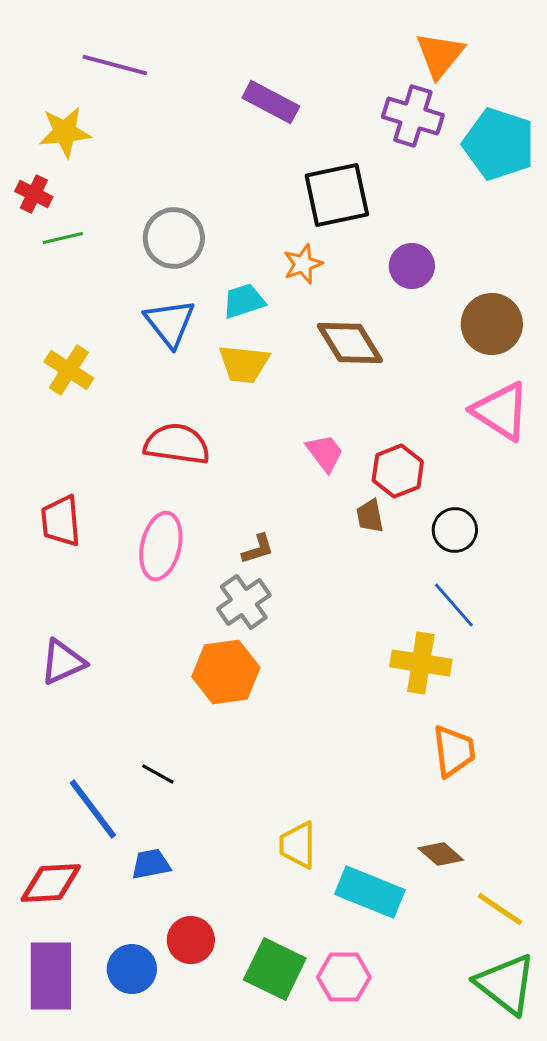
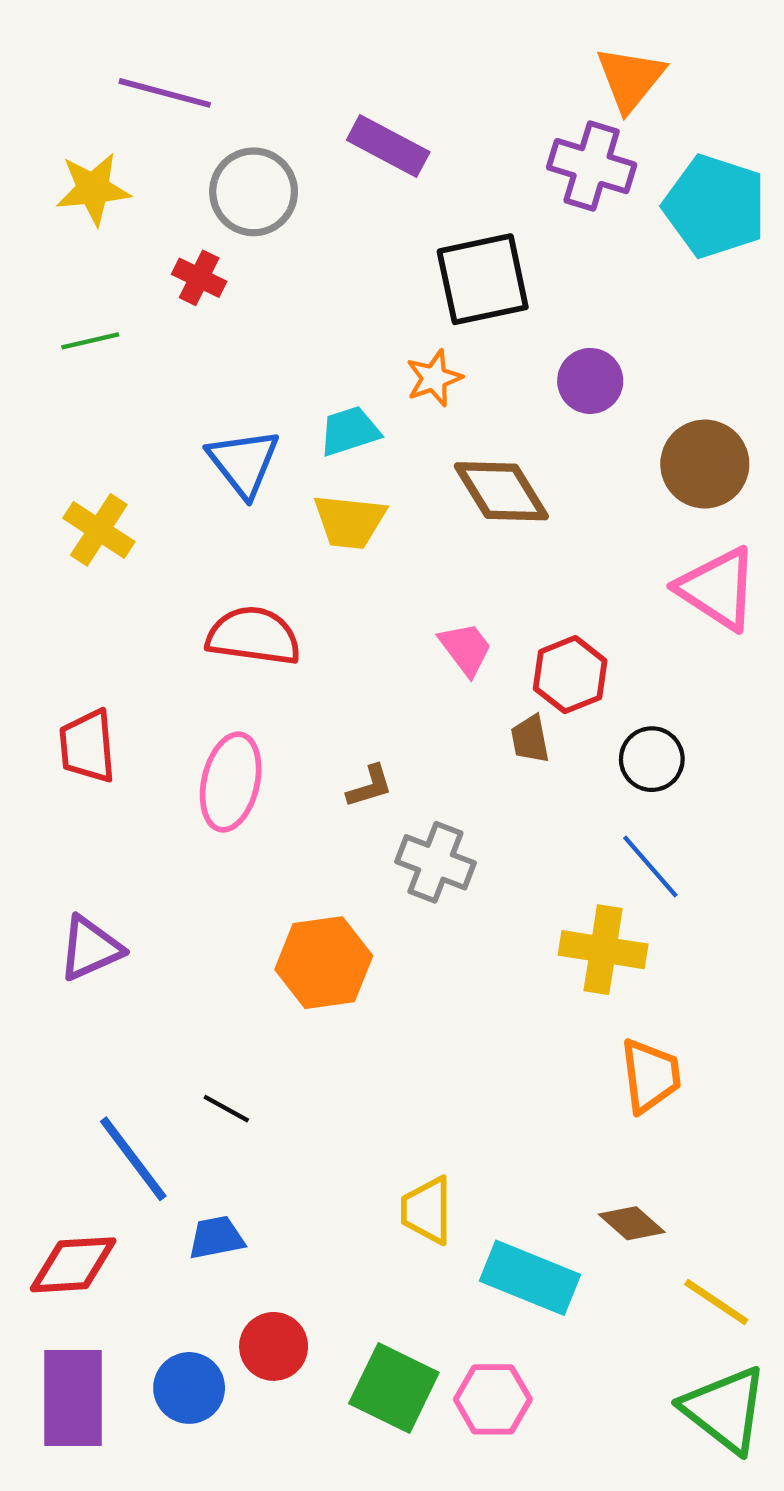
red cross: (34, 194) -> (199, 278), moved
gray circle: (174, 238) -> (254, 192), moved
gray cross: (244, 602) -> (435, 862), moved, turned -34

